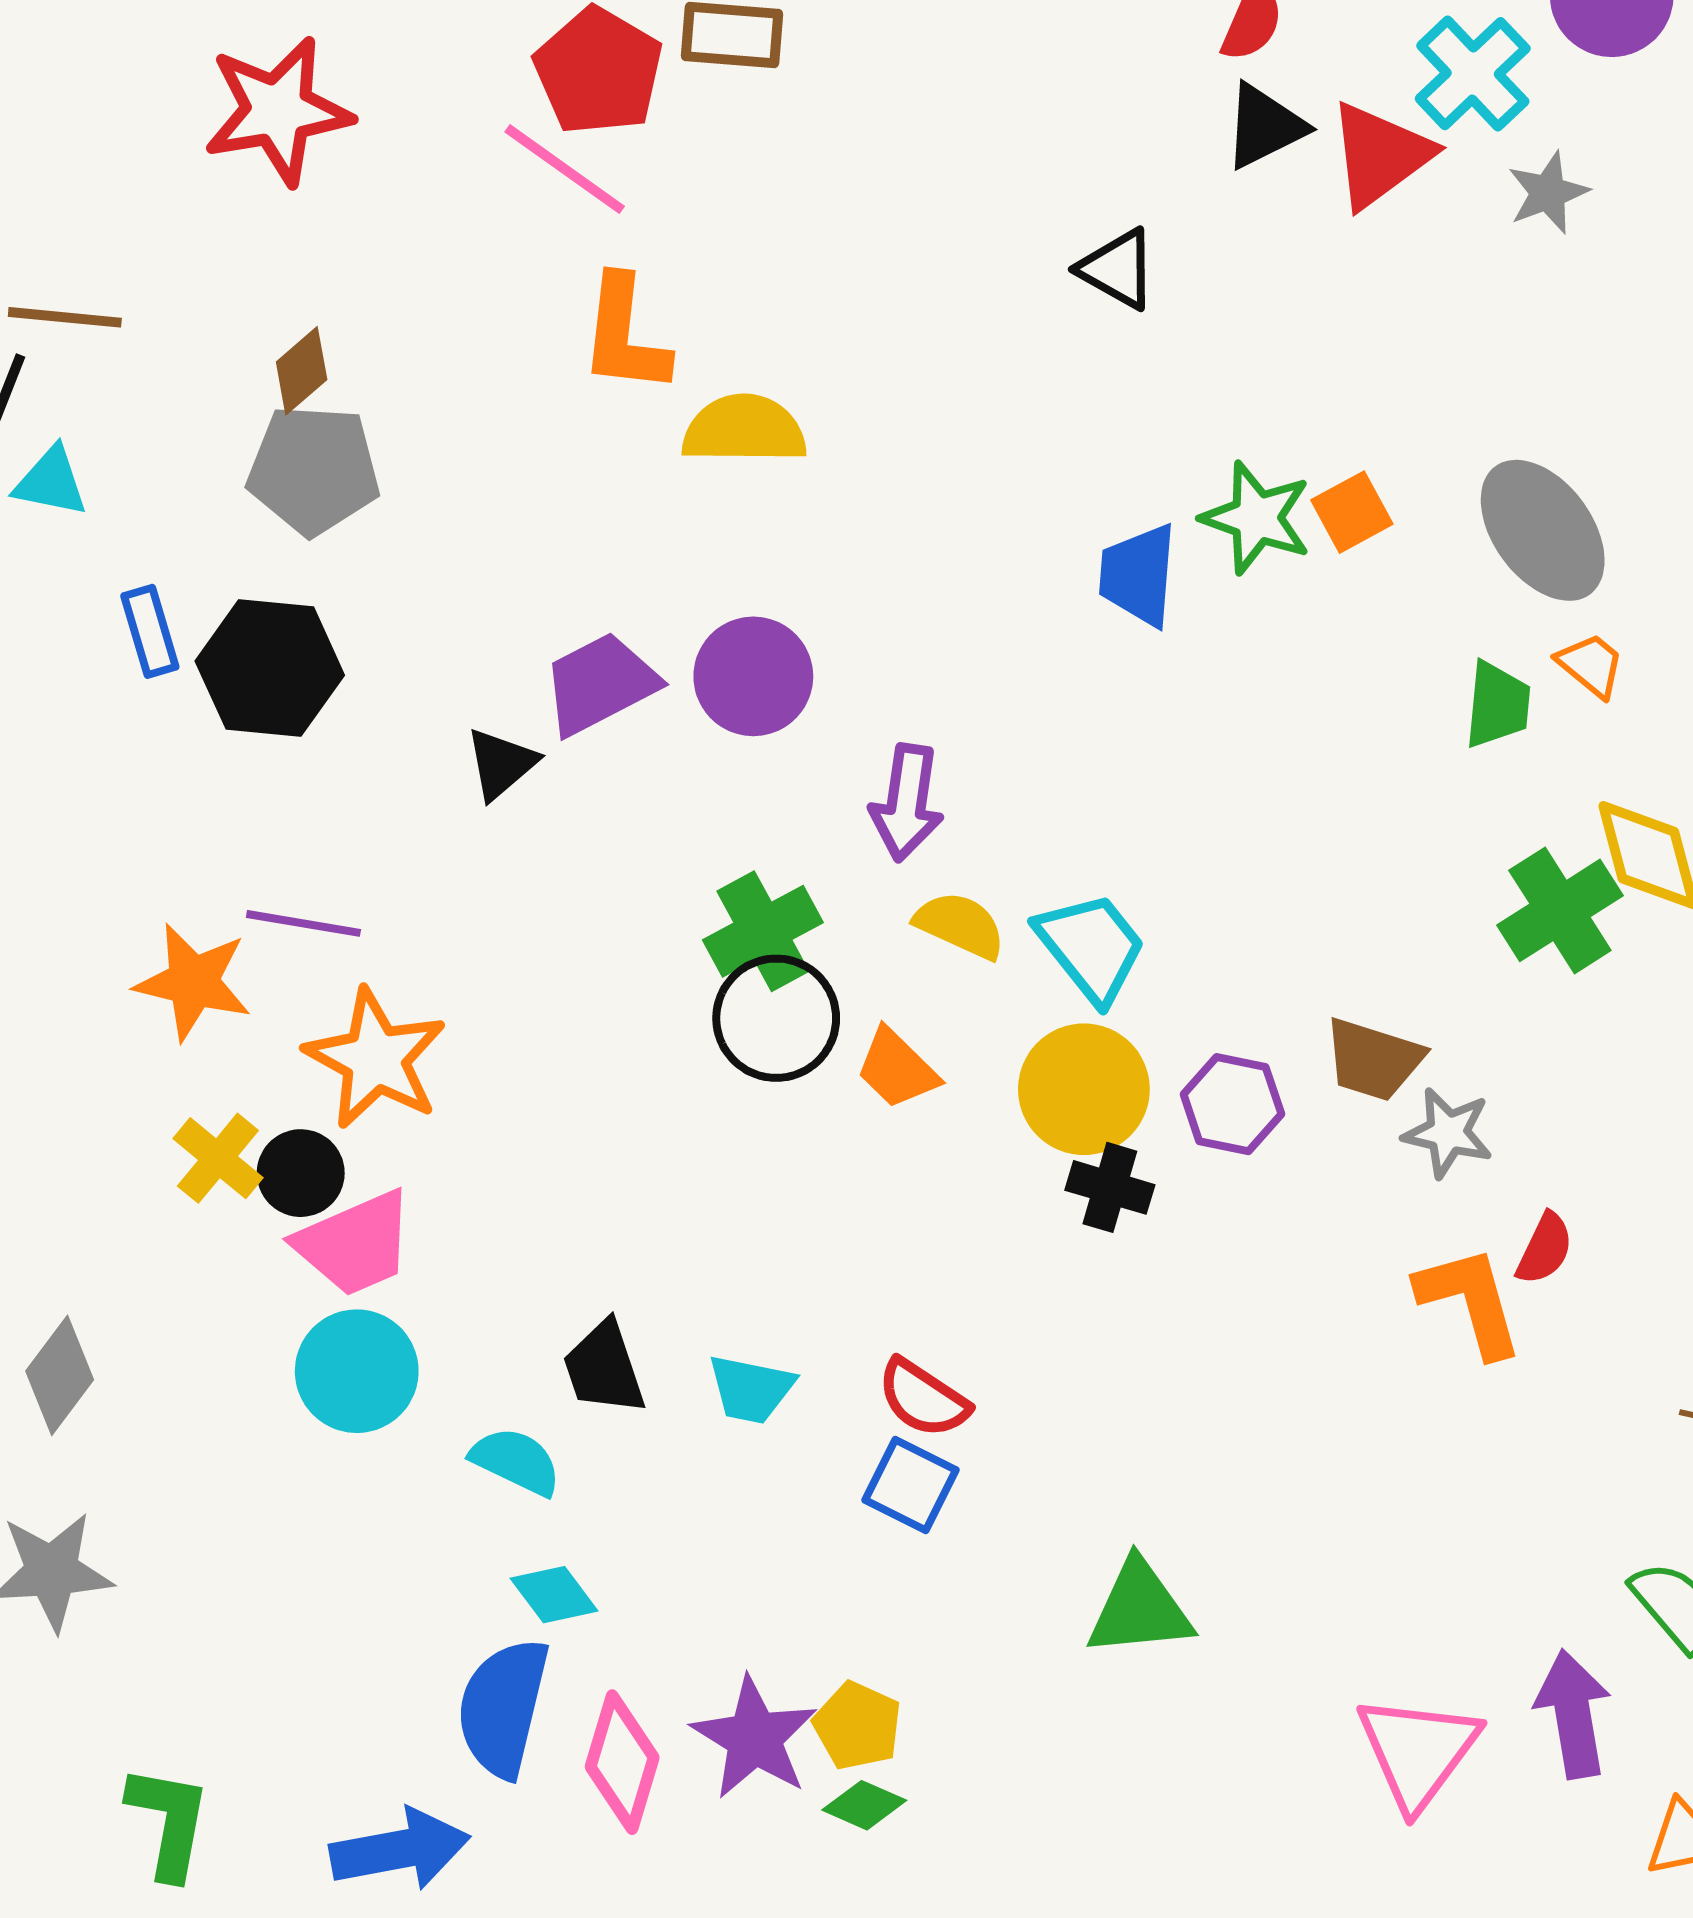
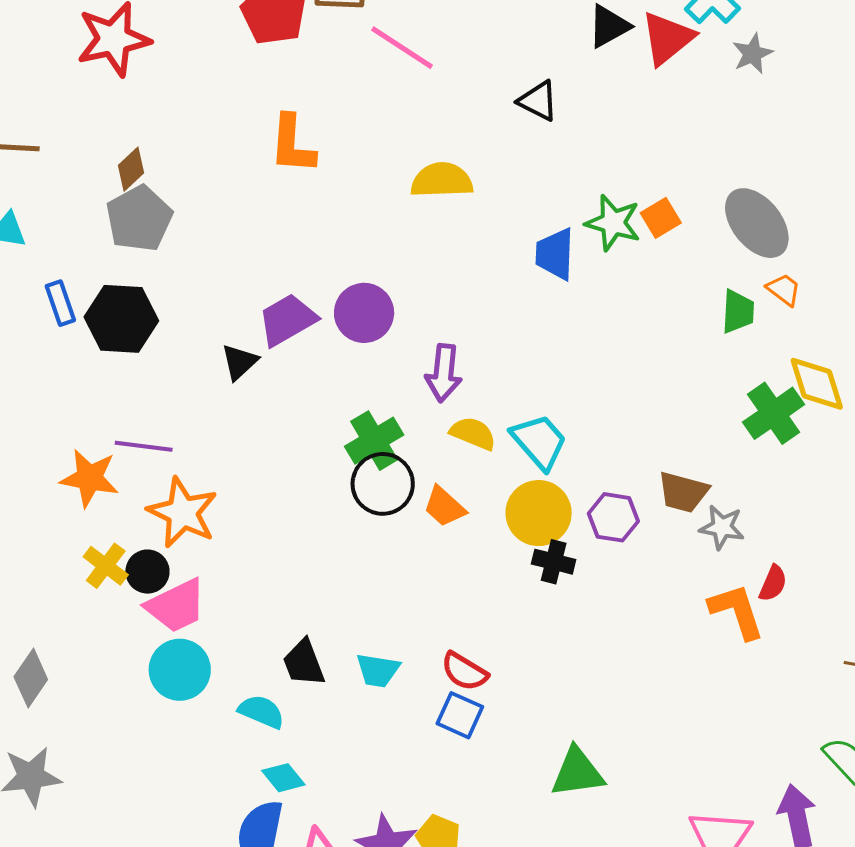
pink line: (565, 169) -> (402, 48), moved
yellow semicircle: (744, 429) -> (442, 180), moved
gray pentagon: (314, 470) -> (139, 219), turned -30

